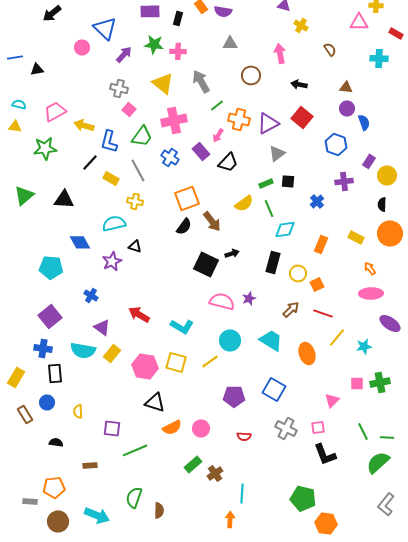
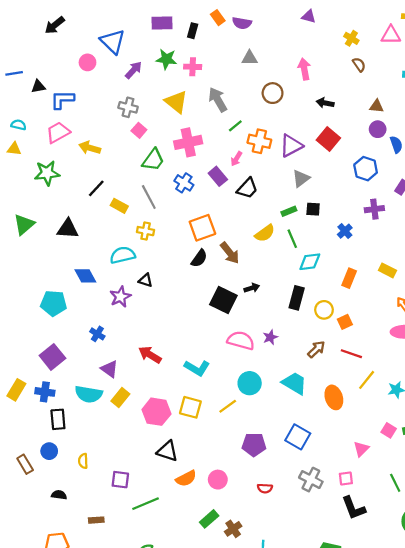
yellow cross: (301, 25) -> (351, 38), moved
blue L-shape: (109, 141) -> (62, 100), moved, turned 75
yellow rectangle: (16, 377) -> (16, 390), moved
pink square: (357, 383) -> (389, 430), turned 32

